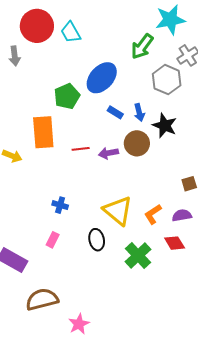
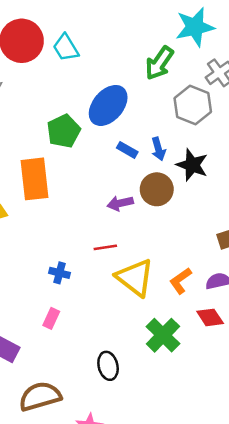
red line: (81, 149) -> (105, 247), moved
black ellipse: (97, 240) -> (108, 366), moved

